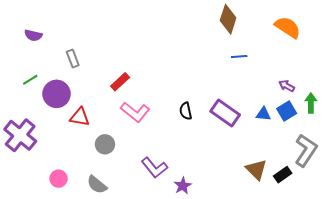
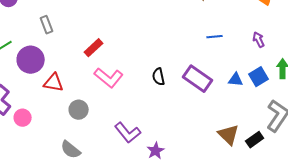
blue line: (239, 57) -> (215, 37), moved
purple arrow: (287, 86) -> (259, 40), moved, turned 35
pink circle: (59, 179) -> (23, 118), moved

